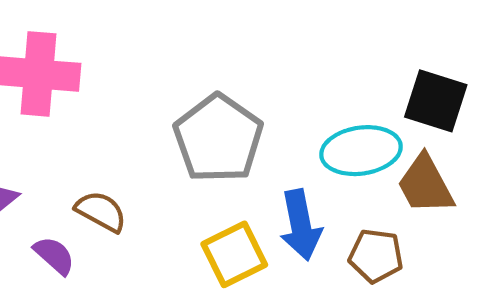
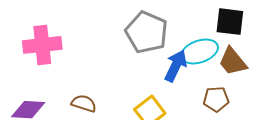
gray pentagon: (218, 138) -> (147, 32), moved
blue arrow: (301, 225) -> (176, 66), moved, turned -132

